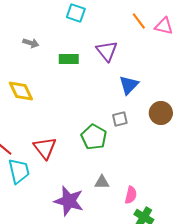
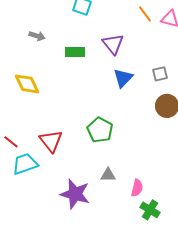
blue triangle: (129, 85) -> (123, 78), moved
gray square: (120, 119) -> (160, 74), moved
cyan trapezoid: (19, 171) -> (25, 164), turned -96

